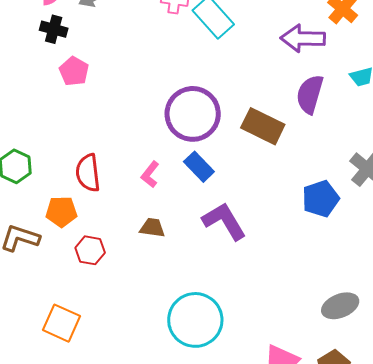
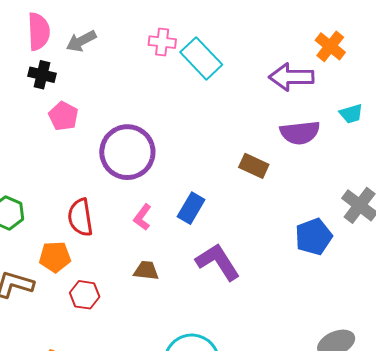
purple semicircle: (310, 94) -> (300, 133), turned -111
purple circle: (193, 114) -> (127, 152), moved
brown rectangle: (263, 126) -> (254, 166), size x0.7
blue rectangle: (199, 167) -> (191, 208), turned 76

